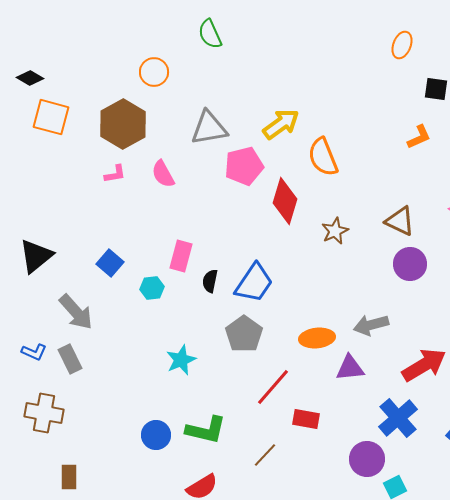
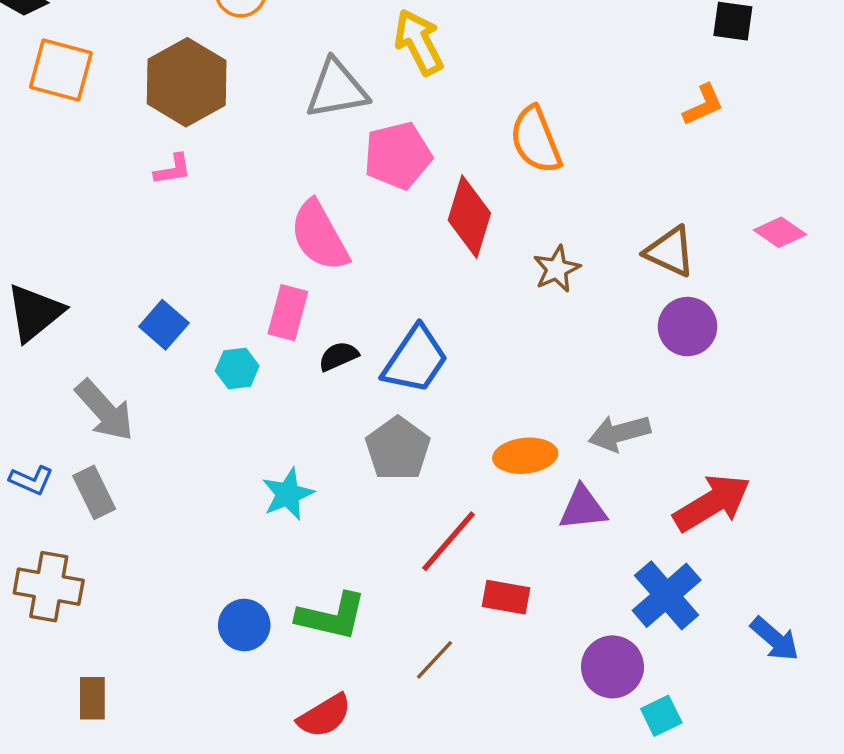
yellow arrow: (281, 124) -> (419, 42), moved, turned -81
pink semicircle: (163, 174) -> (319, 236), moved, size x1.5
black semicircle: (210, 281) -> (338, 356), turned 55

